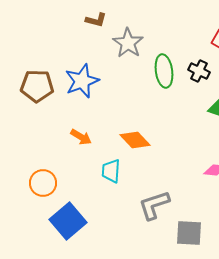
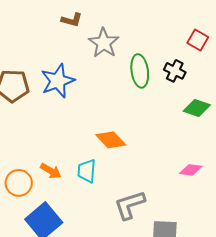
orange arrow: (81, 137) -> (51, 171), moved

